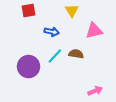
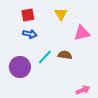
red square: (29, 11) -> (28, 15), moved
blue arrow: (52, 32) -> (30, 34), moved

